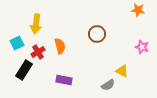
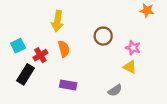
yellow arrow: (36, 24) -> (57, 21), moved
pink star: (142, 47) -> (133, 48), moved
yellow triangle: (122, 71) -> (130, 67), moved

